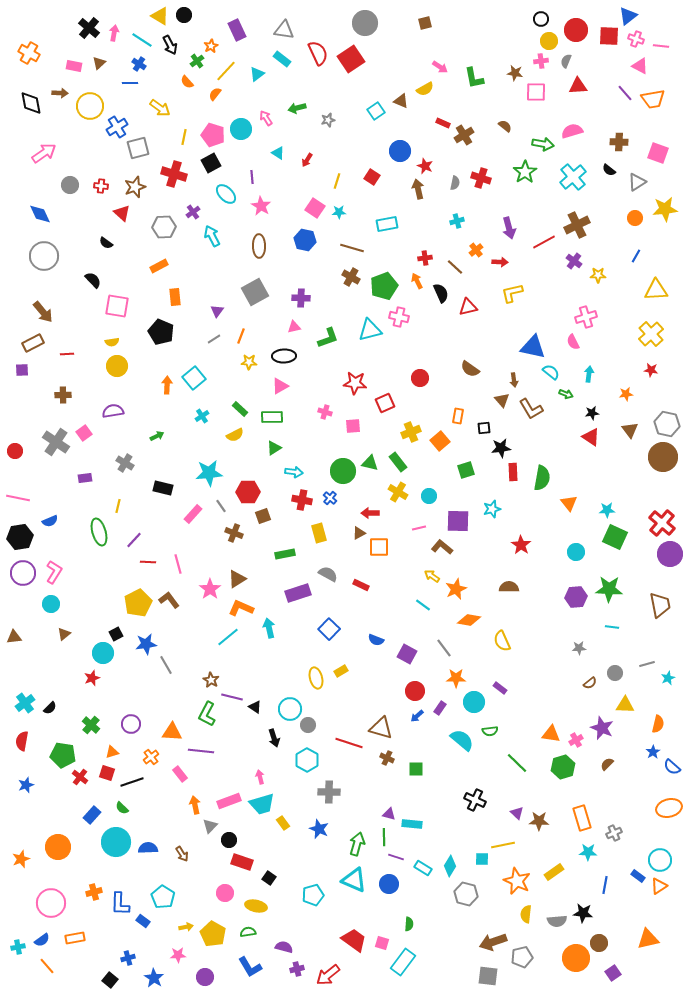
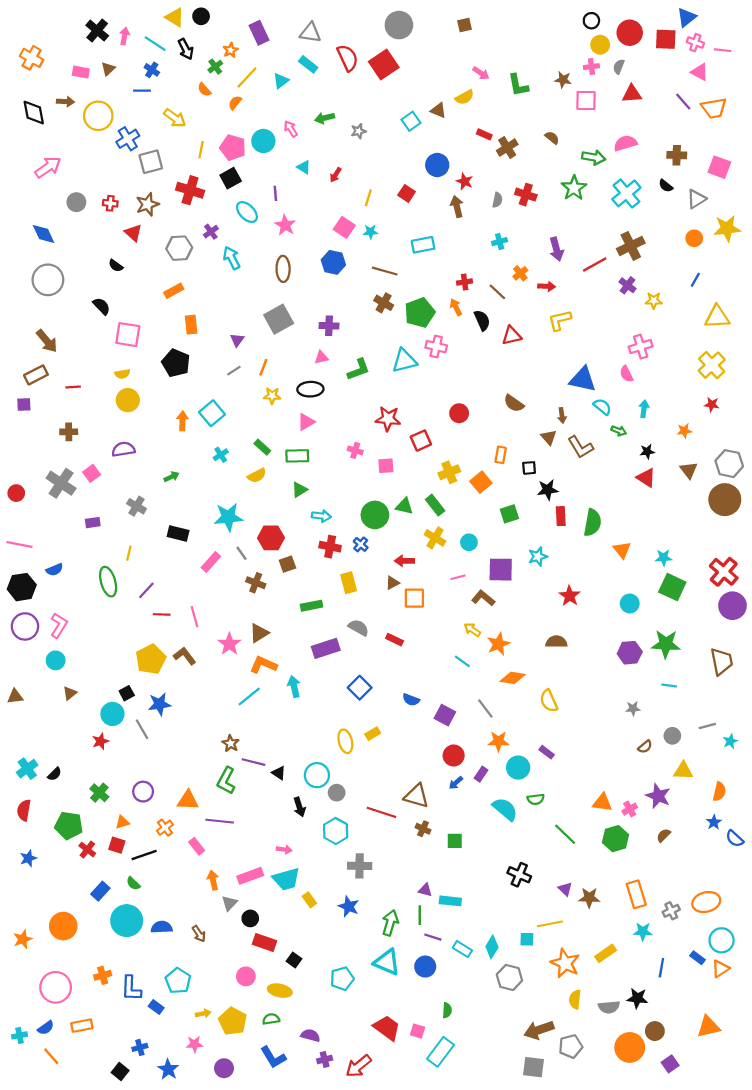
gray line: (166, 665) -> (142, 729), moved
pink arrow: (260, 777) -> (284, 850), turned 112
orange ellipse: (669, 808) -> (706, 902), moved

